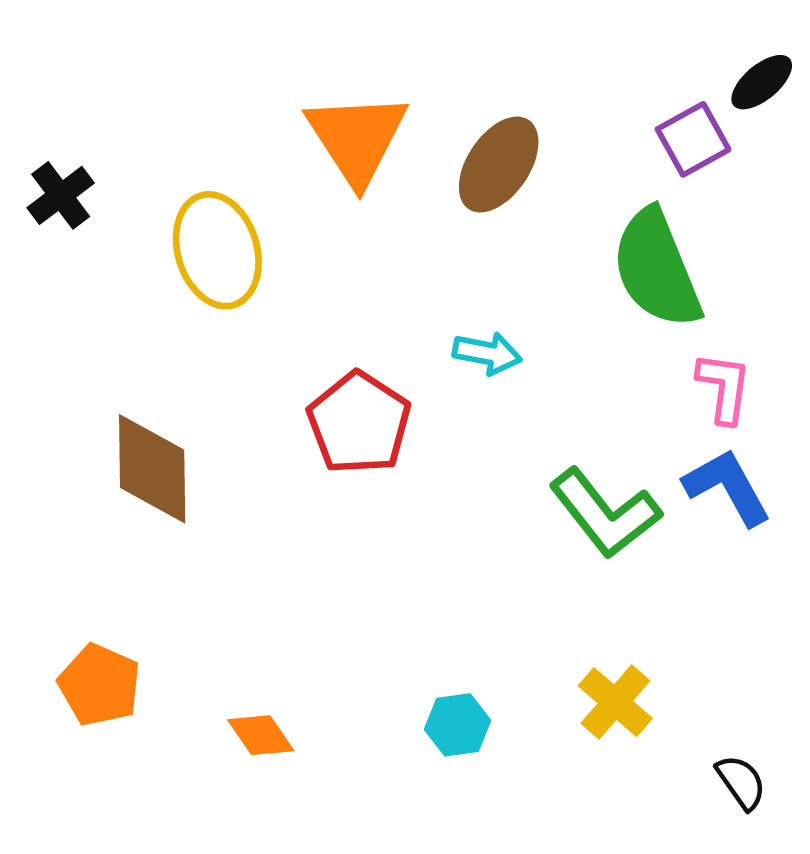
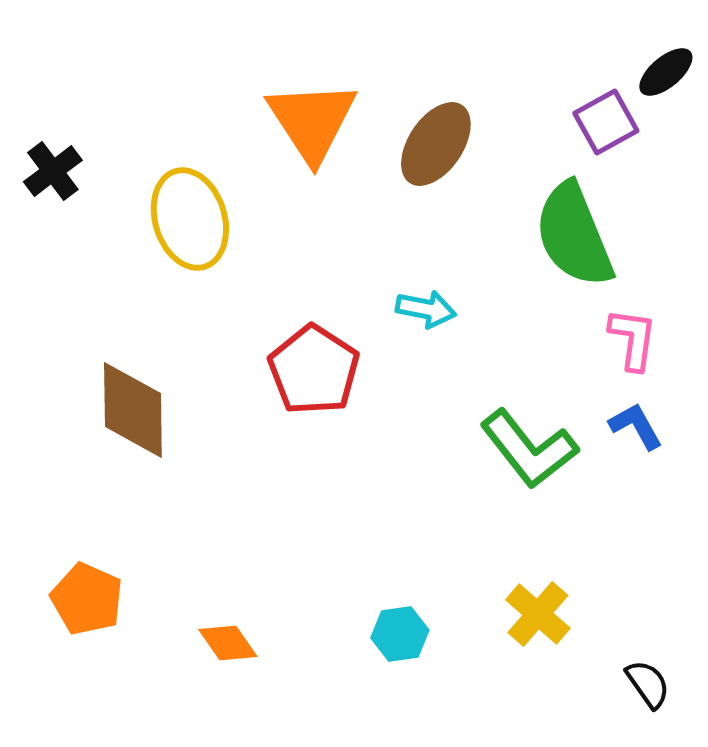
blue L-shape: (727, 487) -> (636, 426), size x0.7

